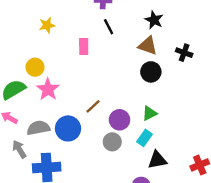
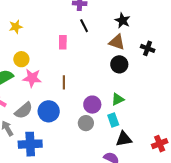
yellow star: (47, 25) -> (16, 27), moved
pink star: (48, 89) -> (32, 78), turned -30
brown line: (93, 106) -> (64, 82), moved, turned -48
gray semicircle: (38, 128) -> (24, 111), turned 150
cyan rectangle: (144, 138) -> (113, 120), turned -56

